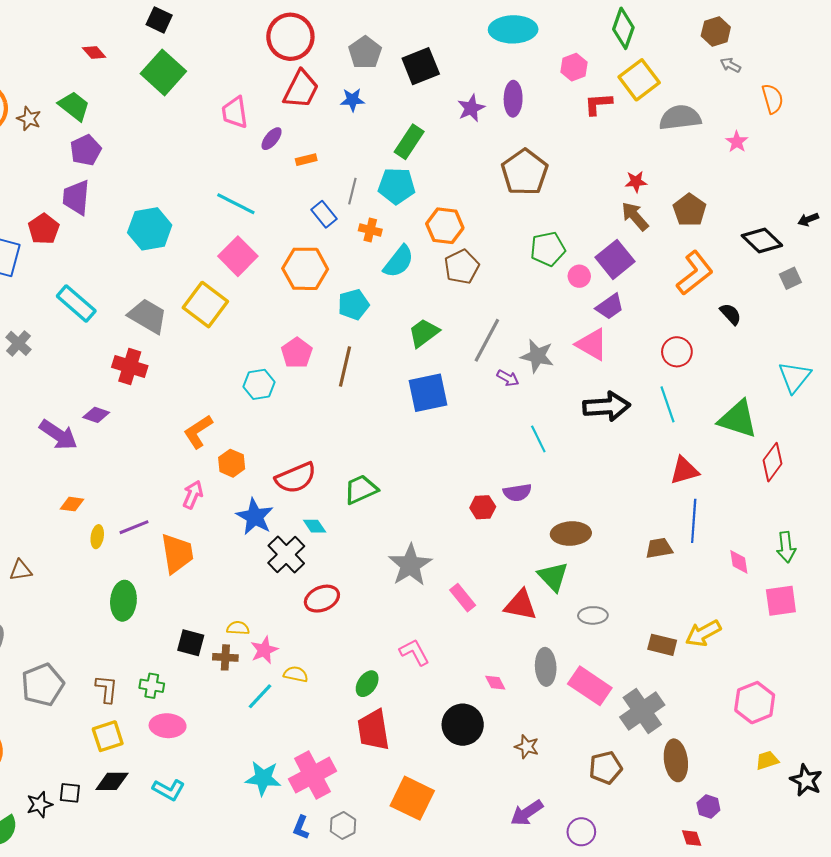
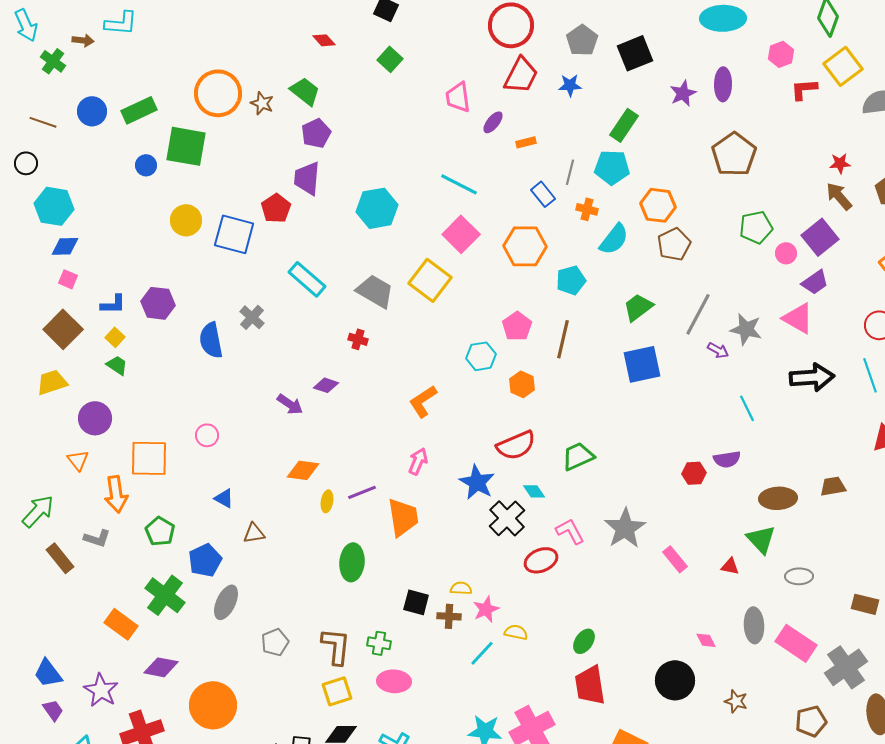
green square: (163, 72) -> (390, 59), size x0.6
red cross: (130, 367) -> (358, 339), size x0.6
purple arrow: (58, 435) -> (290, 404), size x0.7
orange hexagon: (232, 463) -> (522, 384), moved
orange diamond: (72, 504) -> (303, 470), size x1.4
brown trapezoid: (659, 548) -> (833, 486), moved
red triangle: (520, 605) -> (730, 566), size x0.6
pink L-shape: (414, 652) -> (570, 531), moved
gray pentagon: (43, 685) -> (275, 642), size x0.7
brown L-shape: (107, 689) -> (336, 646), size x1.4

